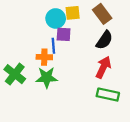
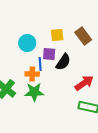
cyan circle: (56, 18) -> (27, 43), moved
black semicircle: (104, 40) -> (63, 62), moved
red arrow: (103, 67) -> (84, 83), turned 30

